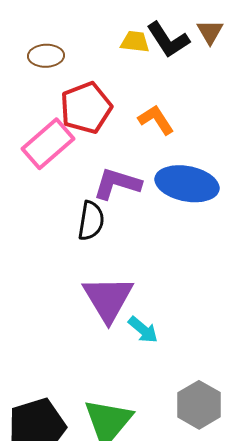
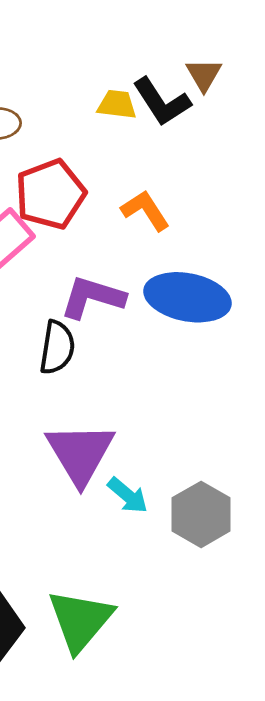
brown triangle: (210, 32) -> (204, 75), moved
gray hexagon: (199, 405) -> (201, 514), moved

